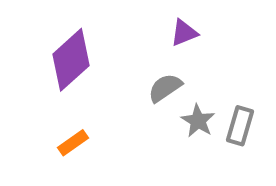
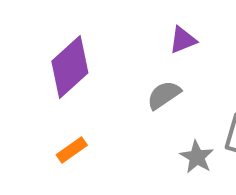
gray star: (198, 121) -> (197, 157), moved

